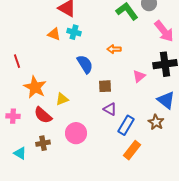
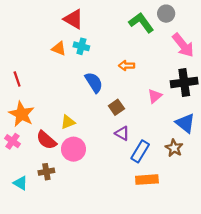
brown square: (105, 86) -> (116, 107), turned -32
orange star: (35, 87) -> (22, 114), moved
pink cross: (13, 116) -> (12, 141), turned 32
pink circle: (76, 133) -> (73, 149), moved
orange rectangle: (132, 150) -> (147, 180), turned 48

